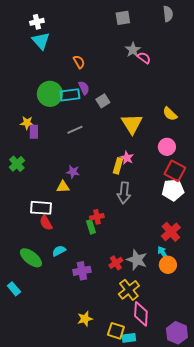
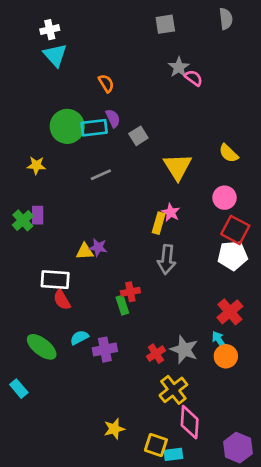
purple rectangle: (34, 132) -> (38, 215), moved
purple star: (73, 172) -> (98, 247), moved
purple cross: (82, 271) -> (105, 350), moved

